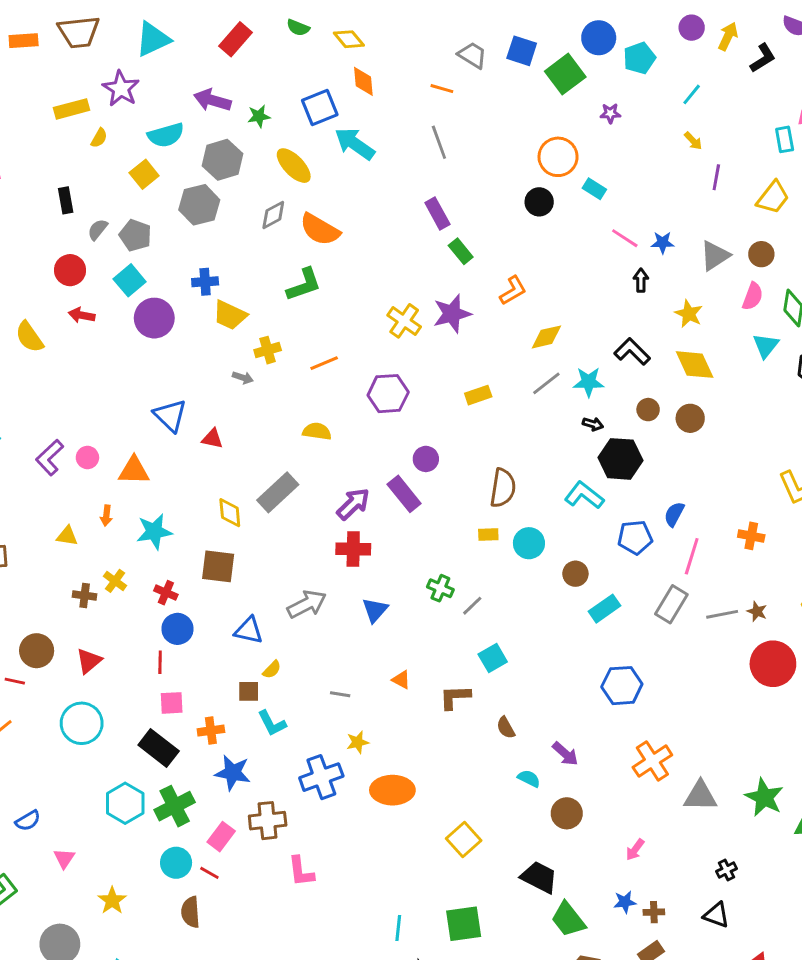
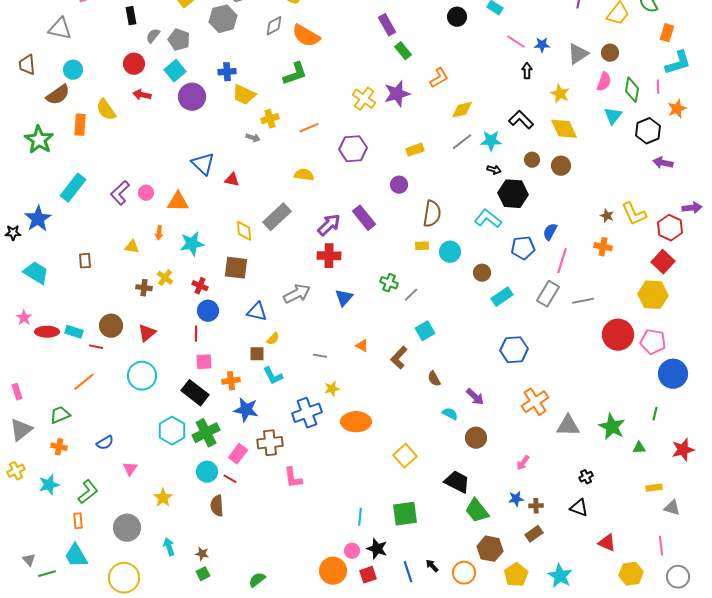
purple circle: (426, 459) -> (399, 185), moved
brown star: (757, 611) -> (607, 216), moved
brown L-shape: (455, 697) -> (399, 358), turned -45

